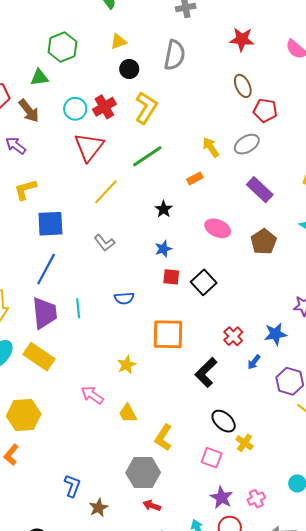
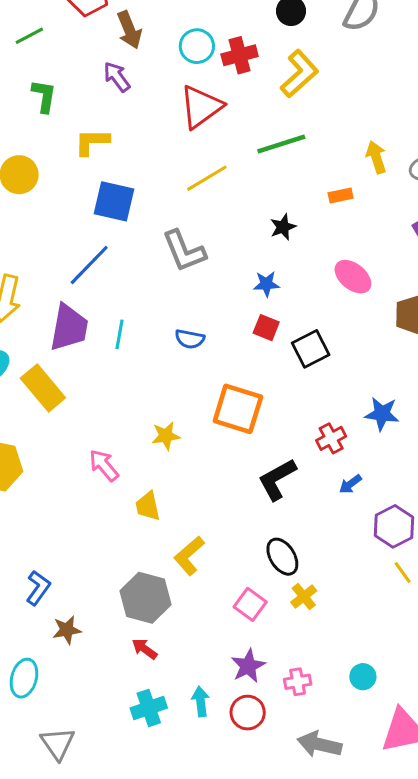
purple arrow: (16, 145) -> (117, 77), moved
gray L-shape: (104, 243) -> (184, 251), size x1.5
blue star: (275, 334) -> (382, 414), moved

